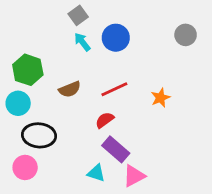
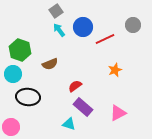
red line: (114, 89) -> (105, 39), moved
pink circle: (25, 167) -> (11, 127), moved
pink triangle: (134, 176) -> (118, 113), moved

